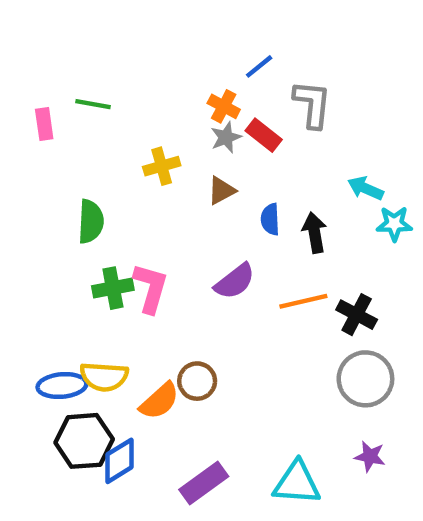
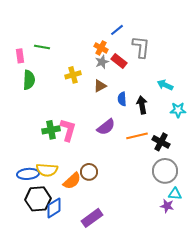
green semicircle: (91, 222) -> (29, 80), moved
cyan star: (394, 224) -> (178, 110), moved
cyan triangle: (297, 483) -> (175, 194), moved, size x0.6

